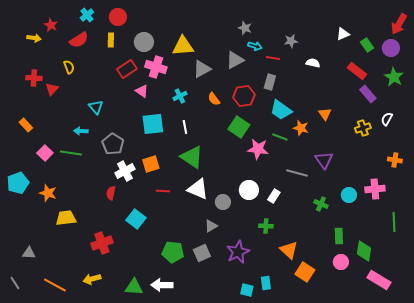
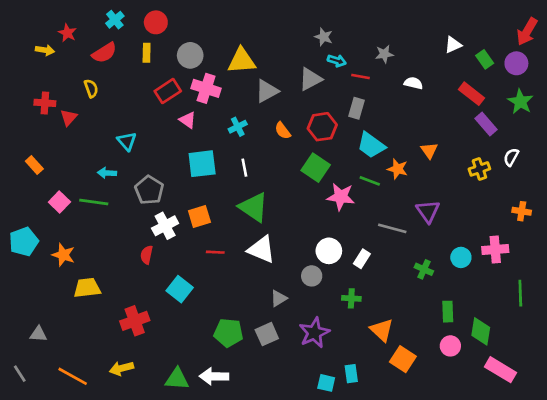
gray circle: (223, 202) -> (312, 276), moved

